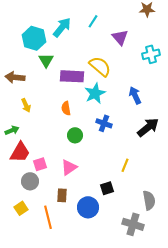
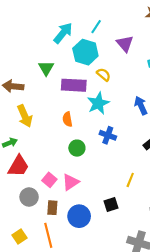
cyan hexagon: (34, 38) -> (85, 52), moved
yellow semicircle: (100, 66) -> (104, 75), size x0.6
yellow arrow: (26, 105) -> (25, 116), size x1.5
pink square: (40, 164) -> (49, 180), moved, turned -32
brown rectangle: (62, 195) -> (52, 208), moved
blue circle: (88, 207) -> (79, 216), moved
yellow square: (21, 208) -> (19, 236), moved

